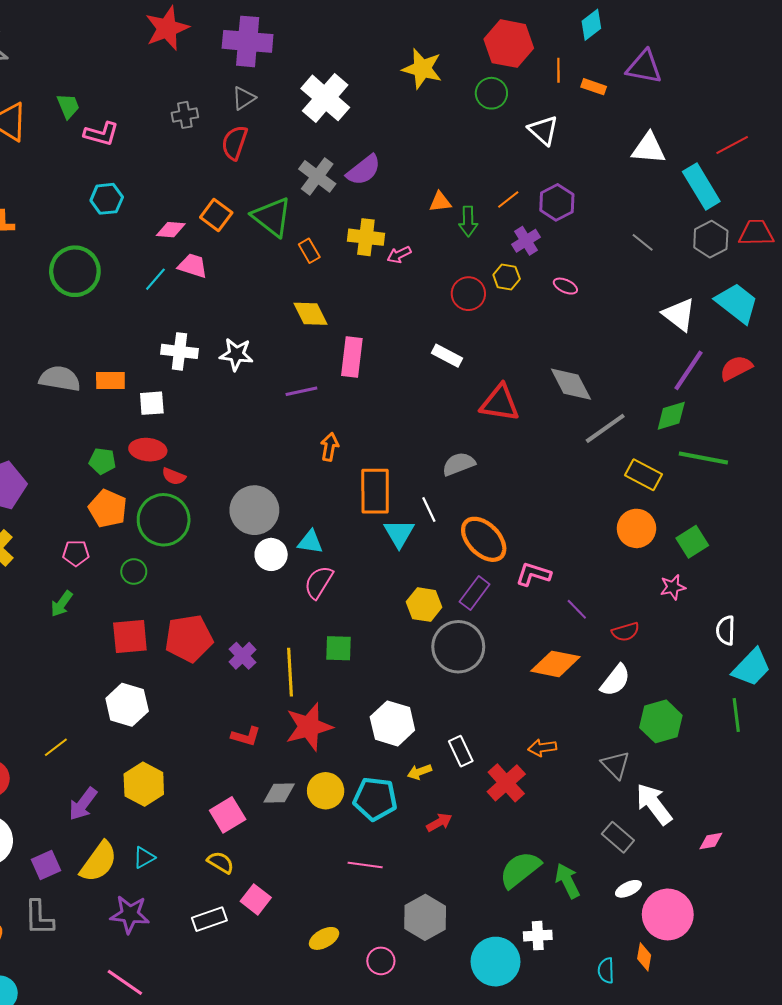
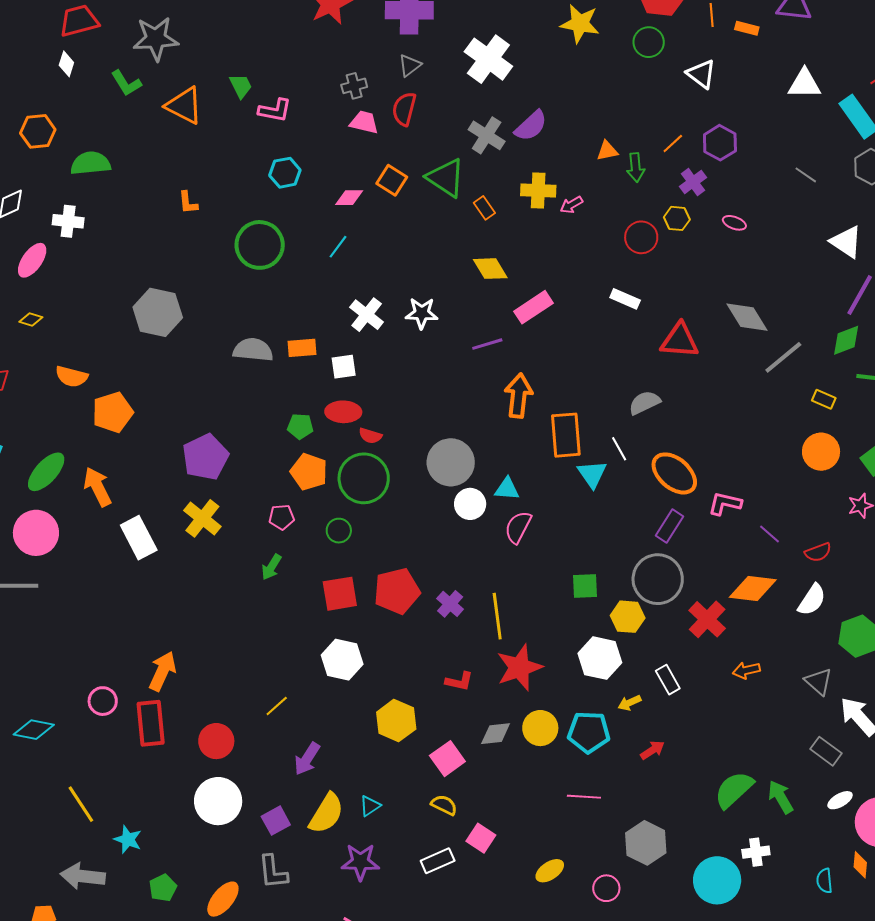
pink trapezoid: (193, 266) -> (364, 122), moved
white cross: (179, 351) -> (367, 315), turned 36
pink rectangle: (352, 357) -> (533, 307), turned 54
orange arrow: (330, 447) -> (519, 396), size x1.6
yellow rectangle: (644, 475) -> (824, 399), size x0.7
yellow hexagon: (424, 605) -> (628, 617), moved
green square: (338, 648) -> (585, 586), moved
red cross: (506, 783) -> (707, 619), moved
yellow hexagon: (144, 784) -> (396, 721), moved

